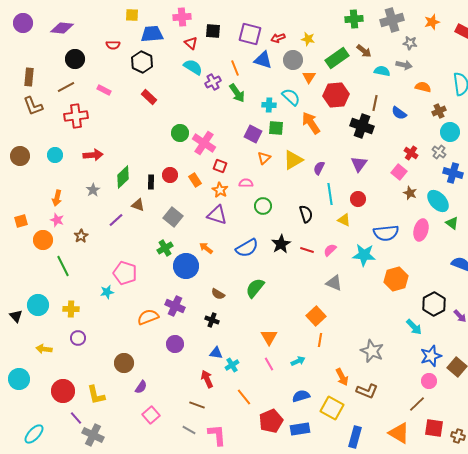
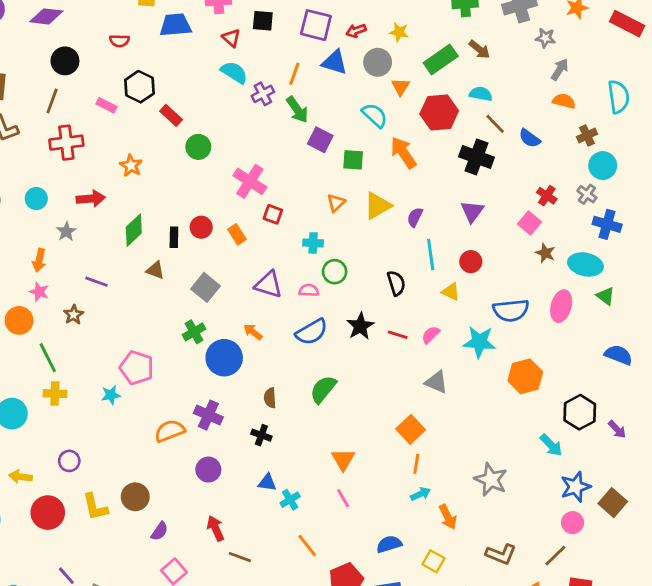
black hexagon: (142, 62) -> (140, 87), moved
gray arrow: (404, 65) -> (560, 69), moved, turned -70
orange line: (235, 68) -> (294, 74), turned 42
cyan semicircle: (382, 71) -> (481, 94), moved
brown line: (66, 87) -> (52, 101), turned -42
brown line: (375, 103) -> (495, 124), turned -56
cyan cross: (269, 105) -> (313, 243), moved
green circle: (180, 133) -> (198, 147), moved
purple square: (253, 134) -> (320, 140), moved
pink semicircle: (246, 183) -> (309, 290), moved
gray star: (93, 190) -> (66, 232), moved
orange star: (220, 190) -> (131, 166), moved
cyan ellipse: (438, 201) -> (586, 264), turned -35
purple line: (116, 220) -> (97, 282), moved, turned 63
brown semicircle: (218, 294) -> (270, 398), turned 56
yellow cross: (71, 309) -> (55, 394), moved
cyan arrow: (298, 361) -> (421, 494), moved
red arrow: (207, 379) -> (216, 528), moved
red circle: (63, 391) -> (48, 513), moved
brown L-shape: (367, 391) -> (501, 554), moved
yellow L-shape: (96, 395) -> (95, 507), moved
yellow square: (332, 408) -> (434, 561), size x0.7

